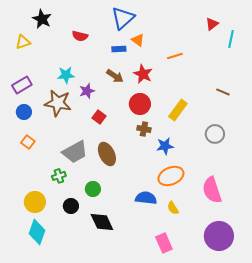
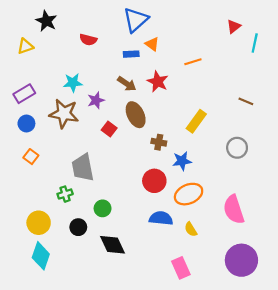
red circle: (140, 104) -> (154, 181), moved
gray trapezoid: (75, 152) -> (83, 168), turned 108
brown ellipse: (107, 154) -> (136, 115), moved

